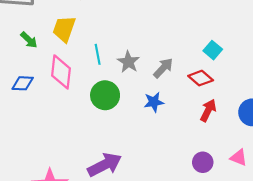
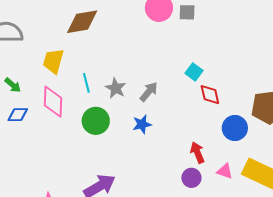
green arrow: (29, 40) -> (13, 85), moved
red diamond: (201, 78) -> (210, 95), moved, turned 40
red arrow: (208, 110) -> (197, 153), moved, turned -45

